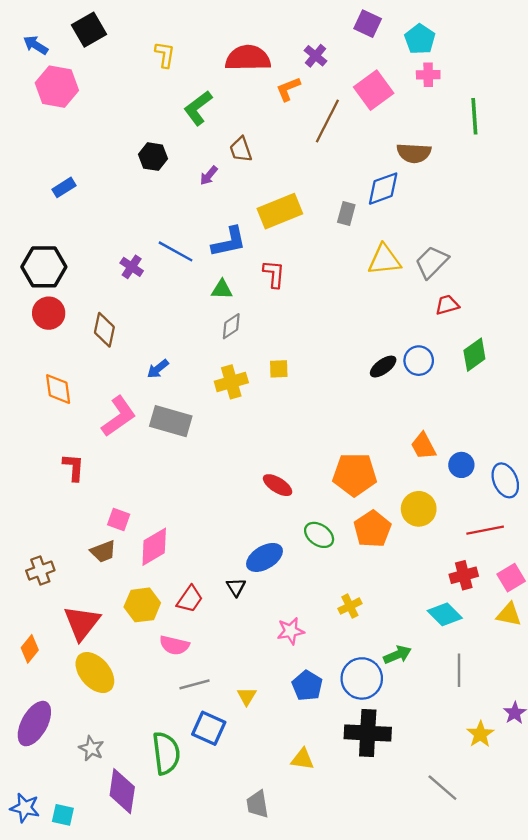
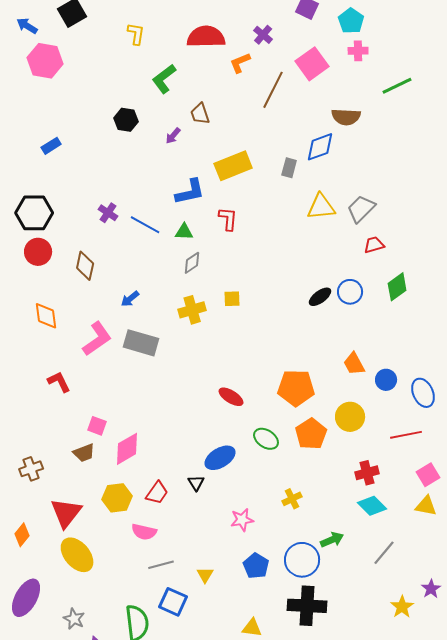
green line: (474, 116) -> (397, 86), turned 68
blue line: (176, 251) -> (145, 225), moved
red L-shape: (74, 467) -> (59, 382), turned -30
red cross: (464, 575) -> (367, 473), moved
gray line: (459, 670) -> (384, 553), turned 40

